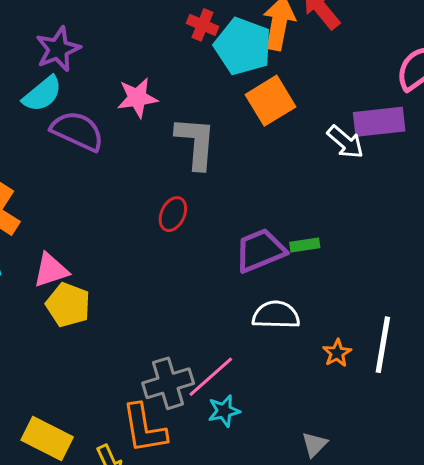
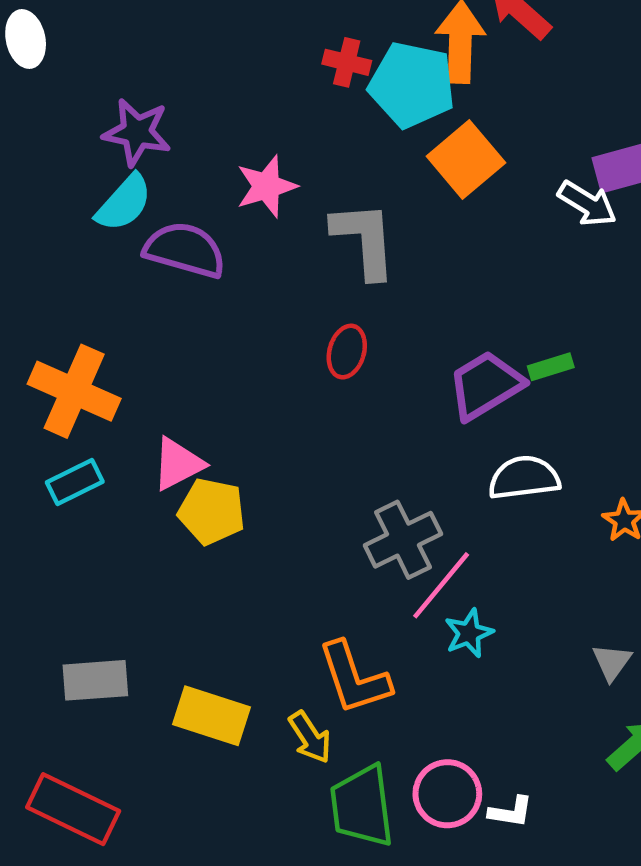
purple star: (58, 49) -> (137, 132), turned -30
gray cross: (168, 383) -> (403, 540), moved

